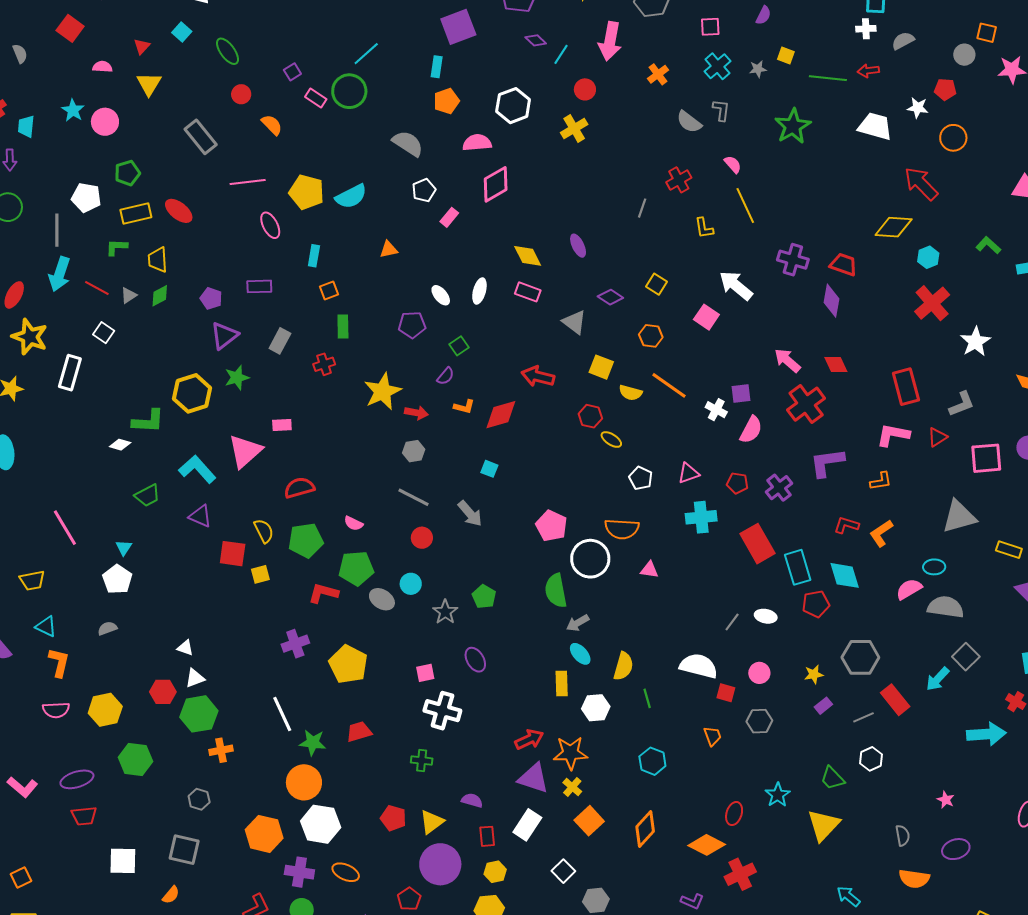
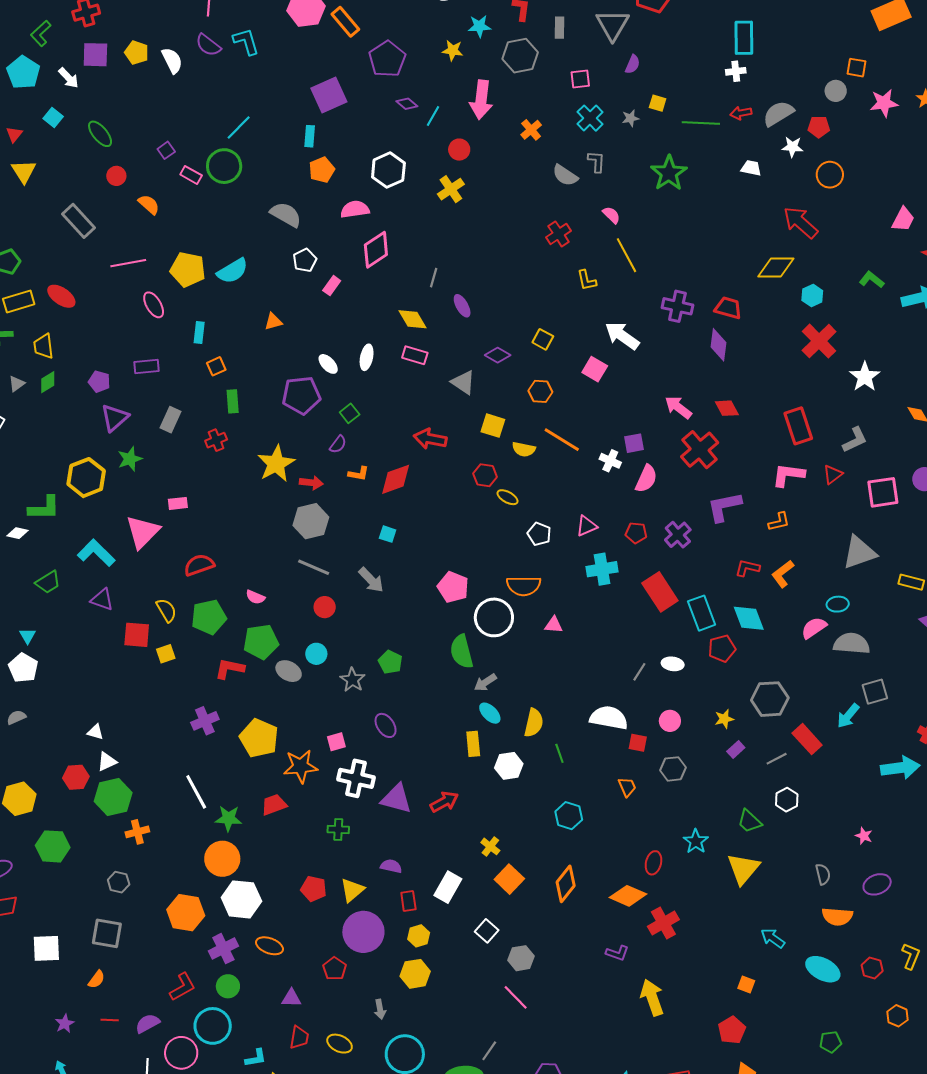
gray semicircle: (903, 41) -> (778, 114), moved, size x1.4
white trapezoid: (875, 126) -> (751, 168), size x0.6
gray line: (642, 208) -> (434, 278), moved
purple pentagon: (412, 325) -> (301, 395), size x1.4
gray hexagon: (414, 451) -> (311, 521), size x1.6
gray square: (966, 657) -> (875, 692), turned 32
orange star: (570, 753) -> (301, 766), moved
purple triangle: (533, 778) -> (396, 799), moved
purple cross: (299, 872) -> (223, 949), turned -32

